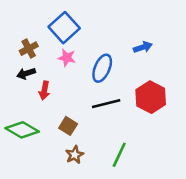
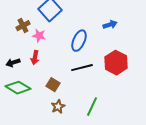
pink star: (67, 58) -> (39, 36), moved
black arrow: (26, 73) -> (13, 63), moved

